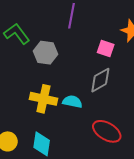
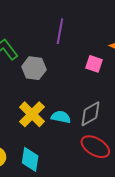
gray diamond: (100, 80) -> (91, 114), moved
yellow cross: (43, 99) -> (32, 114), turned 32

